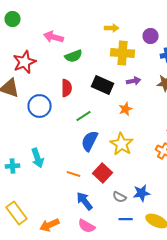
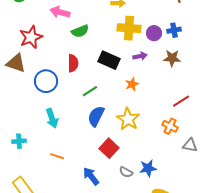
purple circle: (150, 36) -> (154, 33), moved
cyan arrow: (38, 158) -> (52, 118), moved
orange line: (74, 174) -> (57, 156), moved

